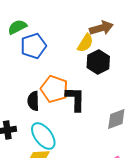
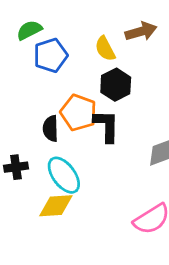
yellow semicircle: (85, 43) -> (105, 49), moved, turned 120
black hexagon: (98, 62) -> (116, 85), moved

